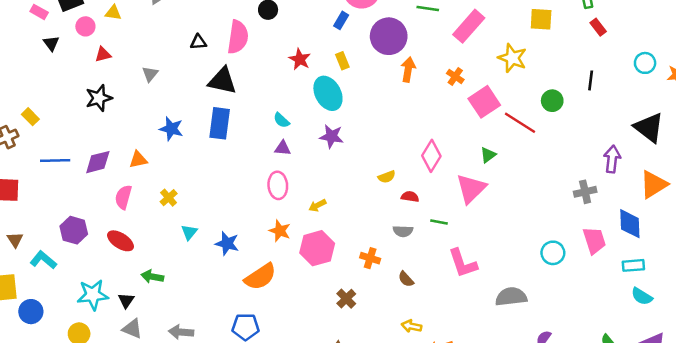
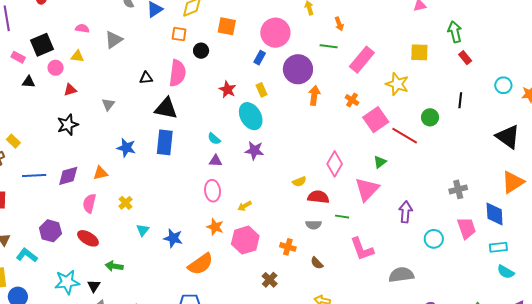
black triangle: (51, 43) -> (28, 82), turned -48
purple arrow: (612, 159) -> (406, 212), moved
red semicircle: (410, 197) -> (318, 197), size x1.5

